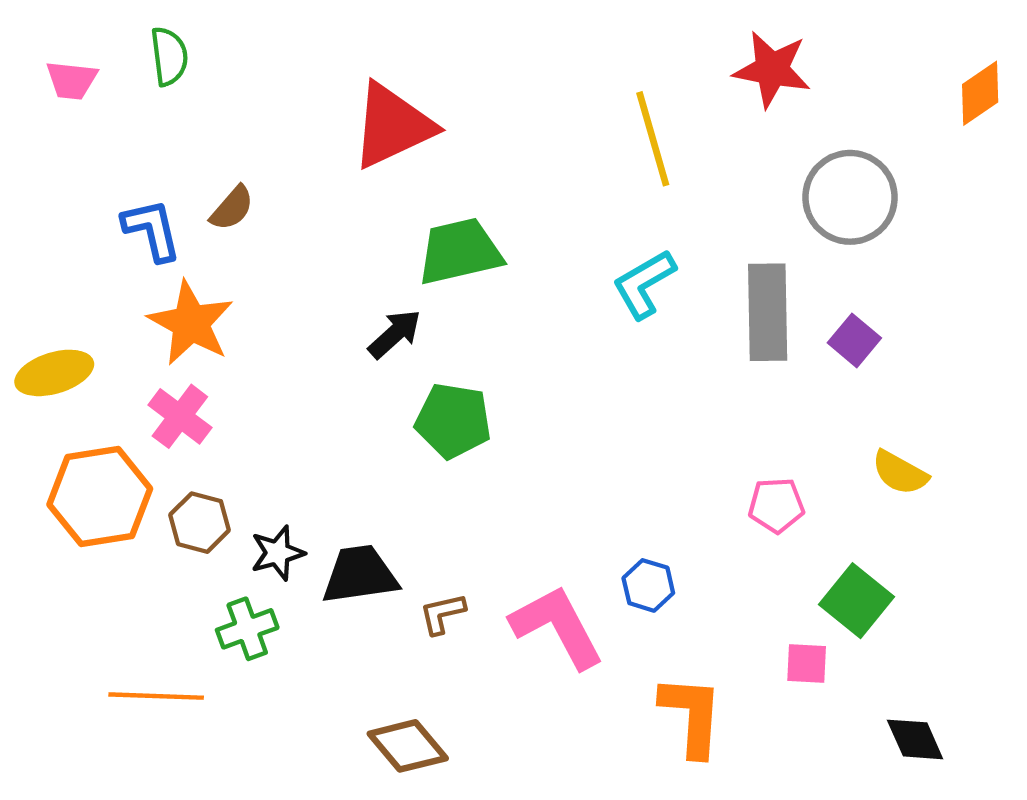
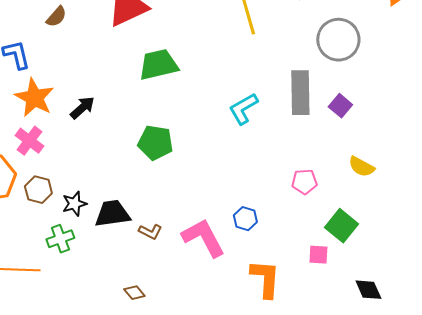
brown semicircle: (232, 208) -> (56, 17), moved
cyan L-shape: (644, 284) -> (243, 109), moved
black arrow: (395, 334) -> (82, 108), moved
brown L-shape: (442, 614) -> (150, 232), turned -140
brown diamond: (408, 746) -> (134, 293), size x0.6

